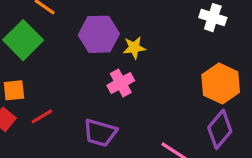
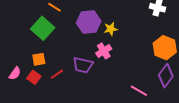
purple trapezoid: (100, 133) -> (83, 65), moved

